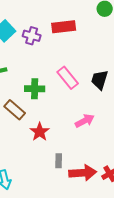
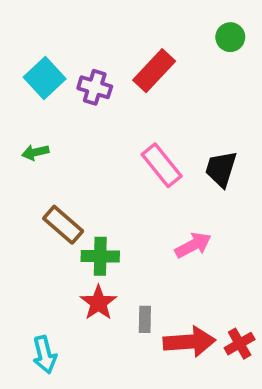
red rectangle: (64, 27) -> (154, 71), turned -40
green cross: (35, 89) -> (100, 256), moved
red star: (40, 132) -> (98, 303), moved

